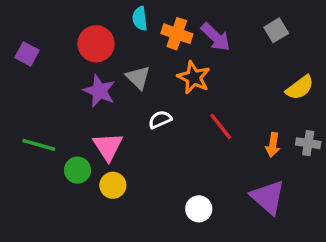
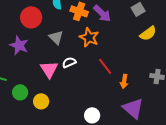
yellow semicircle: (300, 88) -> (148, 33), moved
purple star: (99, 91) -> (19, 45), moved
orange arrow: (273, 145) -> (124, 81), moved
pink triangle: (108, 147) -> (49, 69), moved

